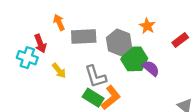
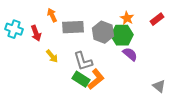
red rectangle: (180, 40) -> (157, 19), moved
cyan cross: (27, 58) -> (14, 29), moved
green hexagon: (134, 59) -> (122, 35), moved

